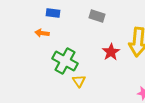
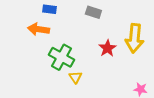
orange arrow: (42, 33) -> (38, 29), size x1.5

